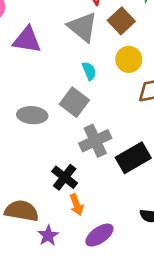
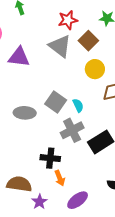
cyan semicircle: (89, 71) -> (78, 105), moved
black cross: (65, 177) -> (50, 158), turned -30

